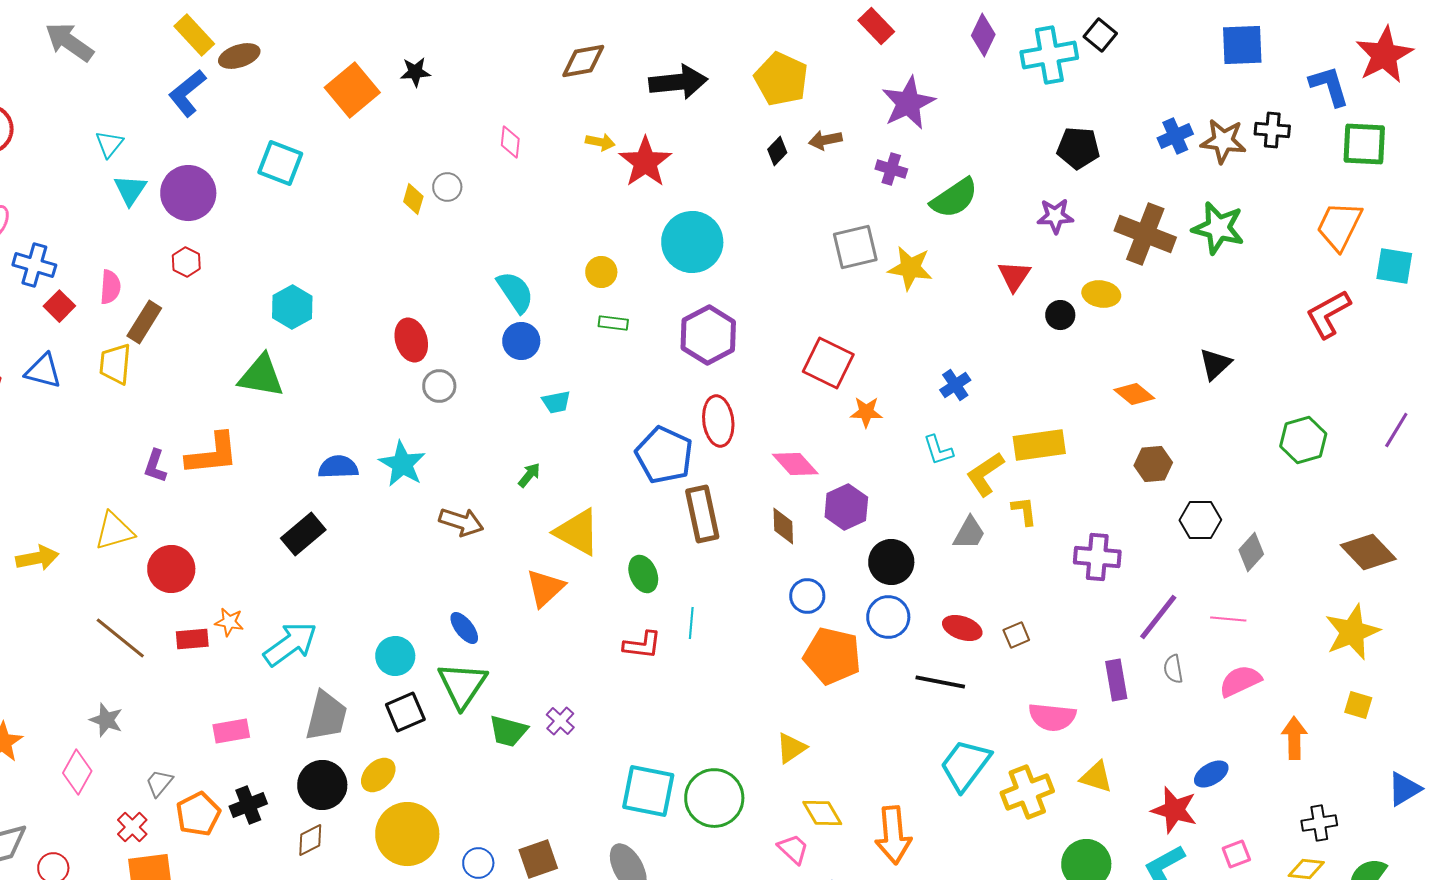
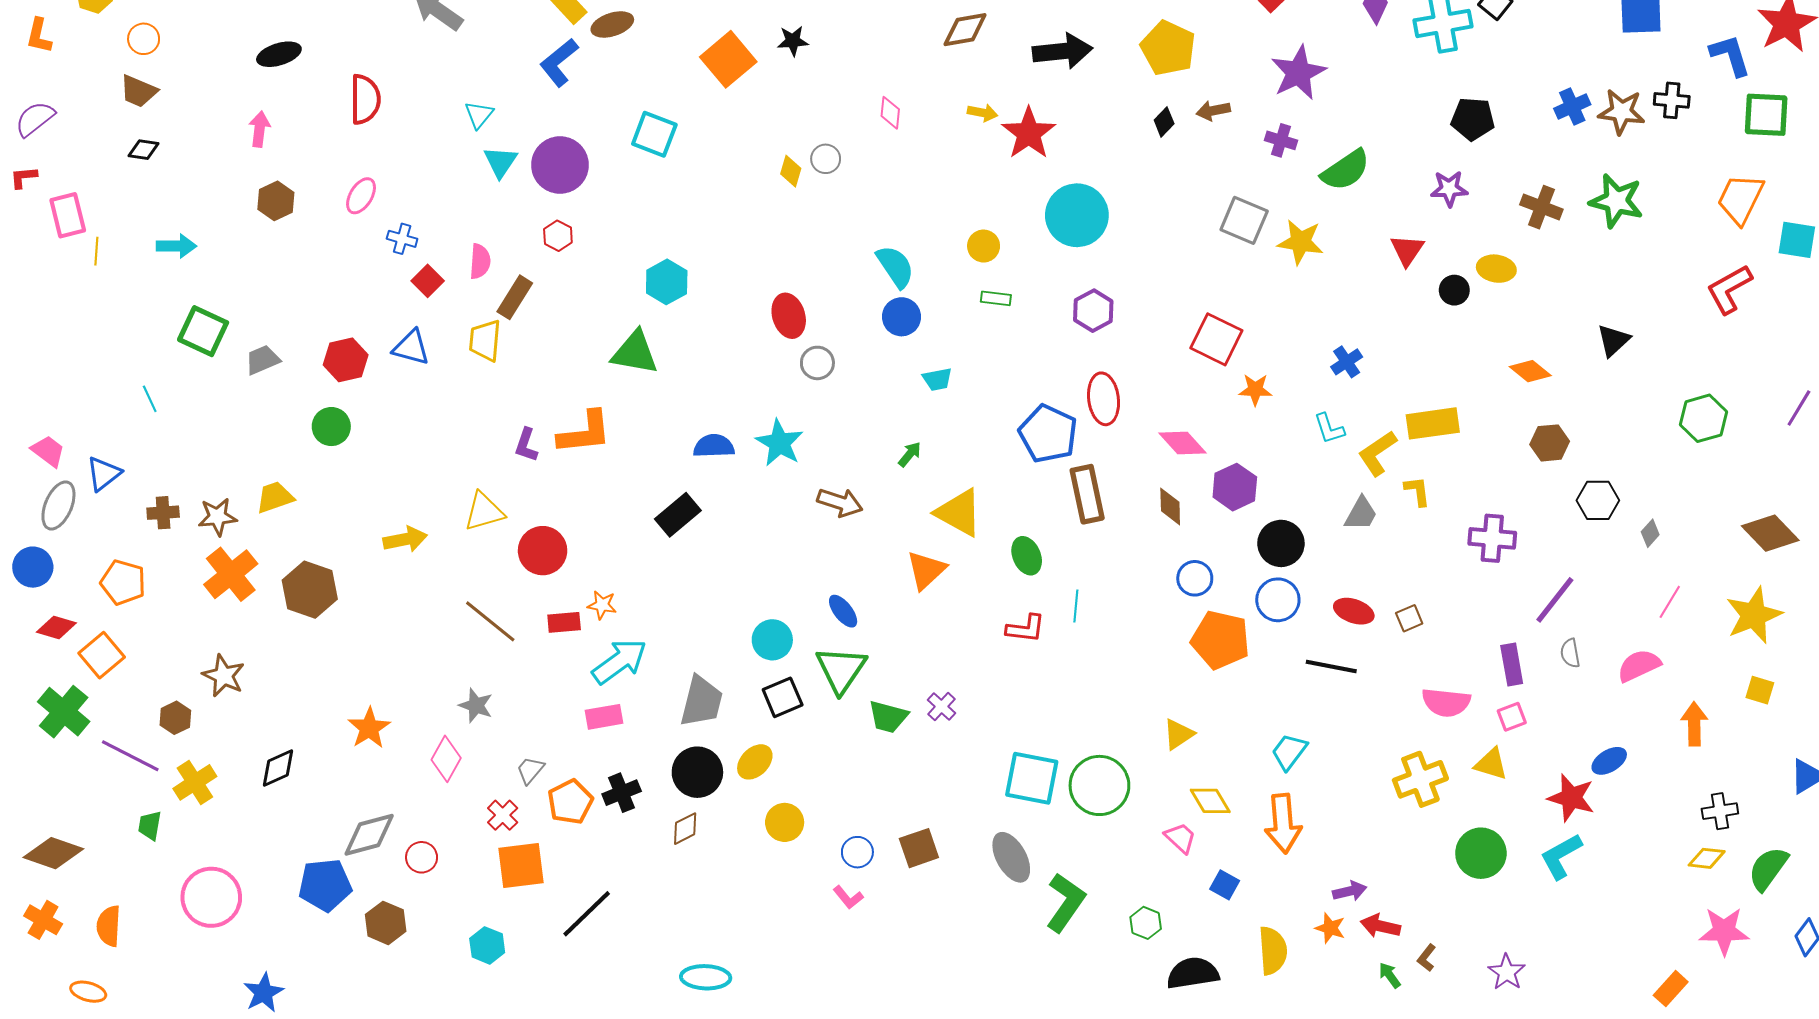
brown cross: (1145, 234) -> (1541, 207), size x0.7
gray square: (855, 247) -> (1244, 220), turned 36
blue cross: (34, 265) -> (402, 239), size x0.7
purple hexagon: (708, 335) -> (1093, 311), size x0.7
gray diamond: (1251, 552) -> (1650, 533), size x0.7
pink line: (1228, 619) -> (1670, 602), moved, turned -64
cyan arrow: (290, 644) -> (619, 661), moved
cyan trapezoid: (965, 765) -> (1289, 752), moved, size x0.7
yellow circle: (407, 834) -> (785, 822), size x0.6
pink square: (1236, 854) -> (1512, 717), moved

